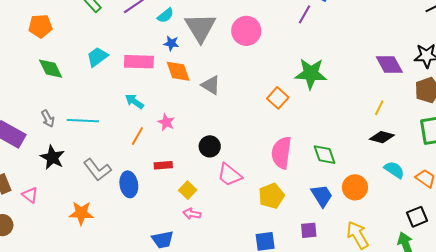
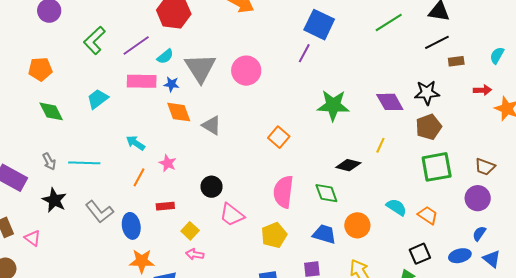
pink rectangle: (139, 62) -> (142, 81), moved
green star: (311, 74) -> (333, 105), moved
black diamond: (382, 137) -> (348, 165), moved
blue trapezoid: (322, 196) -> (324, 234), turned -40
orange star: (81, 213) -> (142, 261), moved

